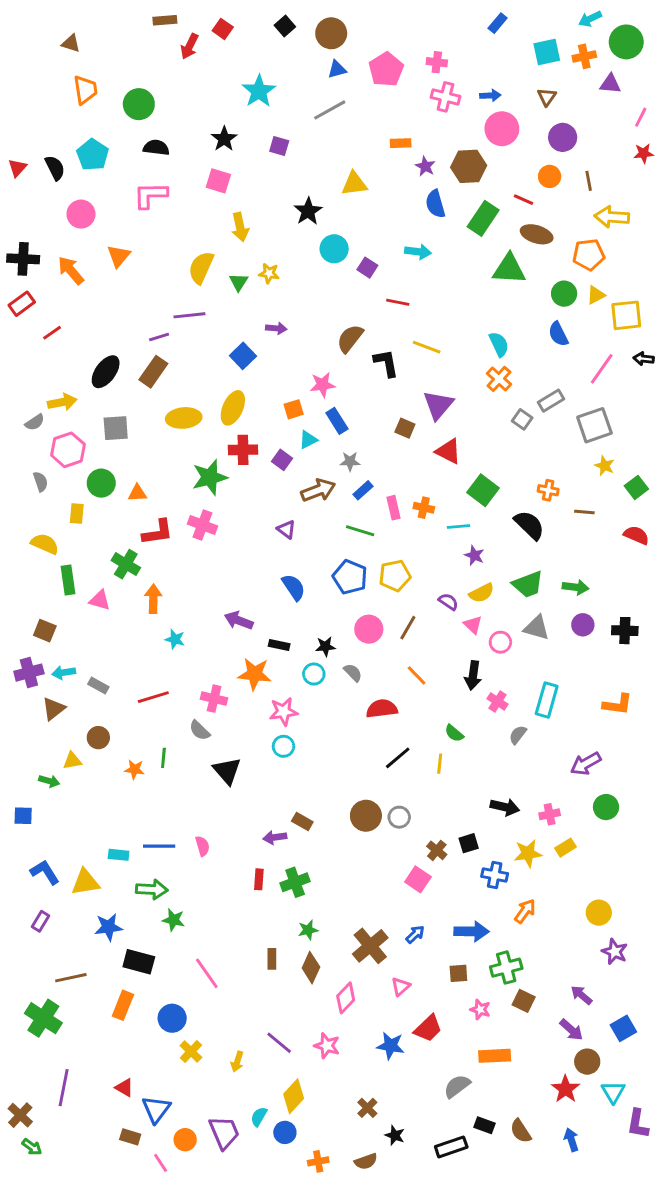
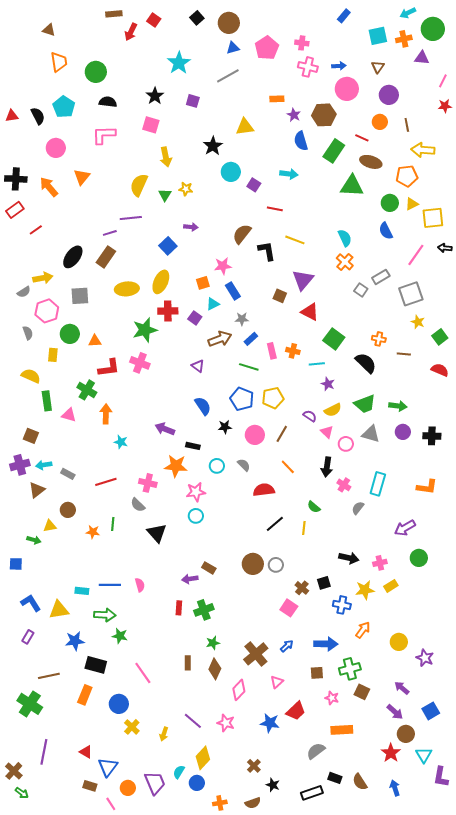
red triangle: (17, 168) -> (12, 116), turned 40
black star: (325, 646) -> (225, 427), moved
yellow circle: (599, 913) -> (399, 642), moved

